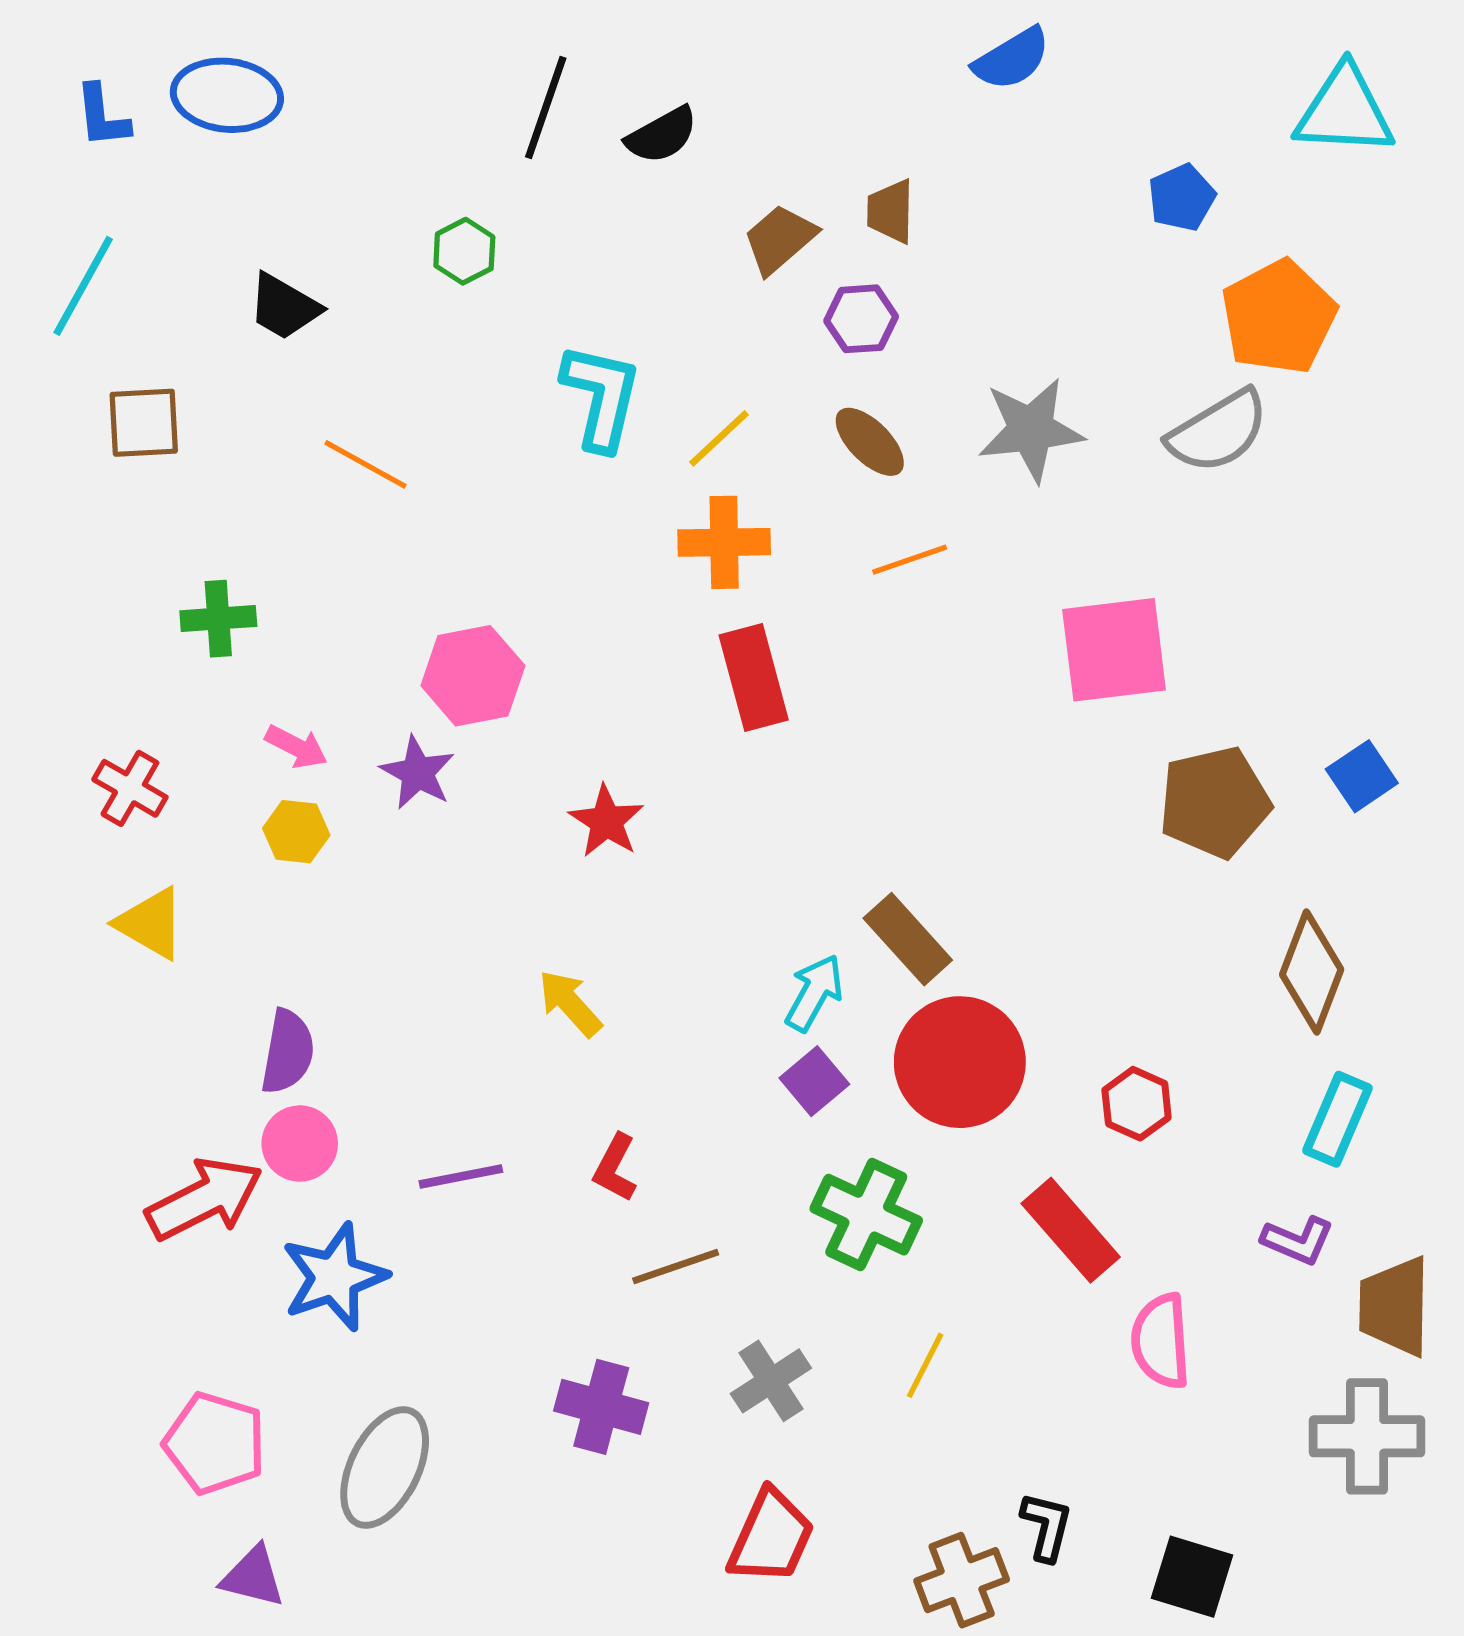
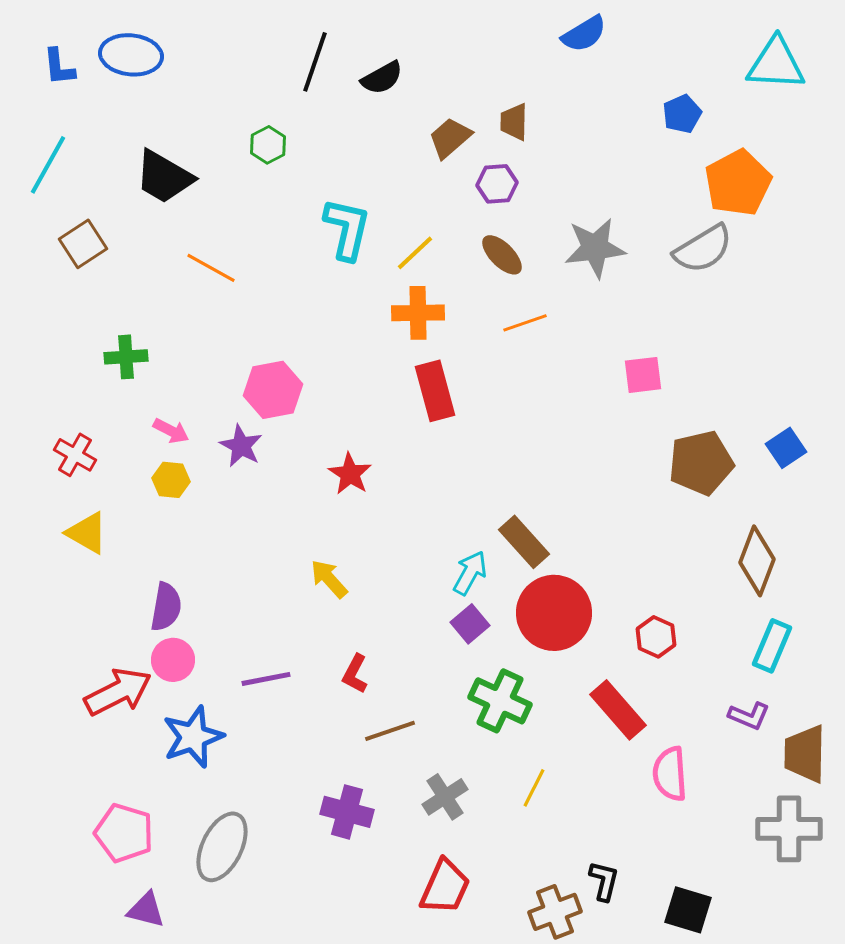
black trapezoid: (284, 307) -> (164, 177), size x1.4
brown square: (144, 423) -> (83, 244), turned -30
pink square: (1114, 650) -> (643, 375), size x0.6

